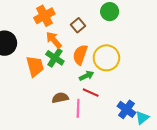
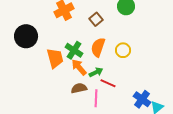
orange arrow: (54, 40) -> (79, 67), moved
yellow circle: (106, 58) -> (123, 50), size x0.6
green arrow: (86, 76) -> (96, 72), moved

